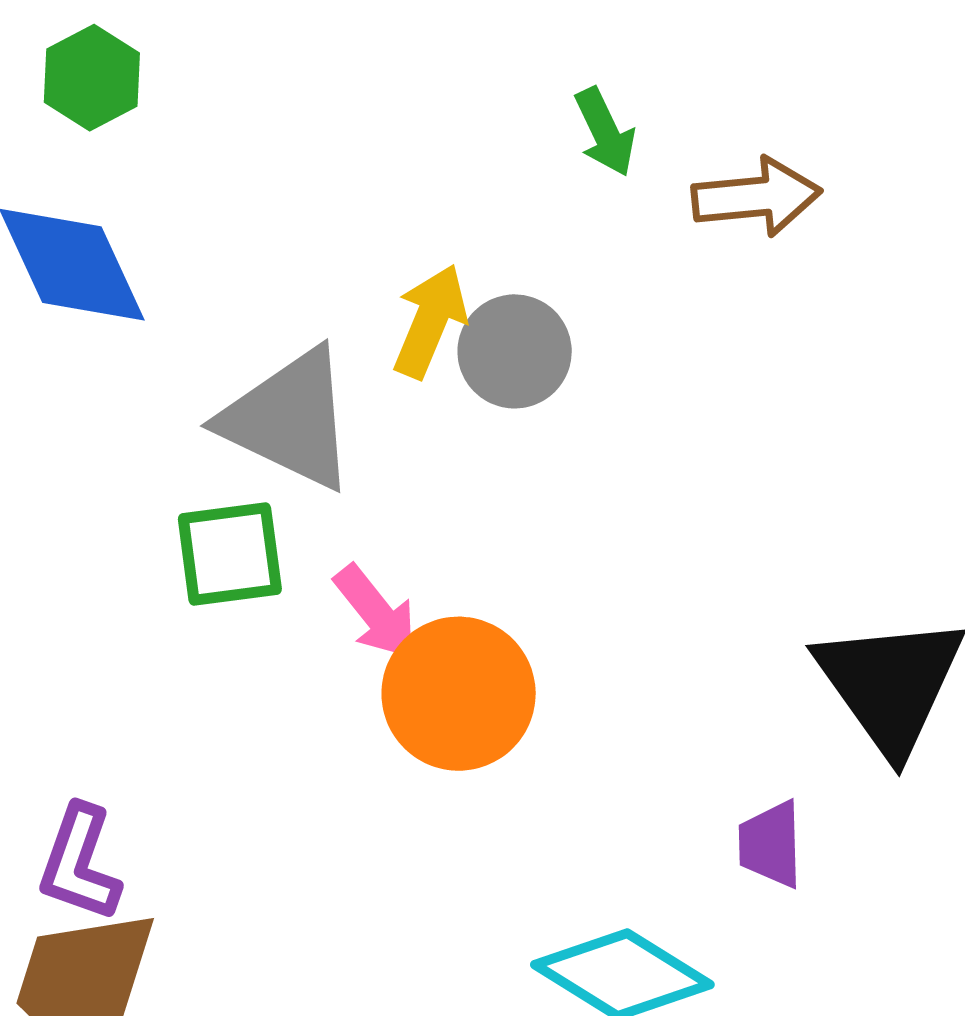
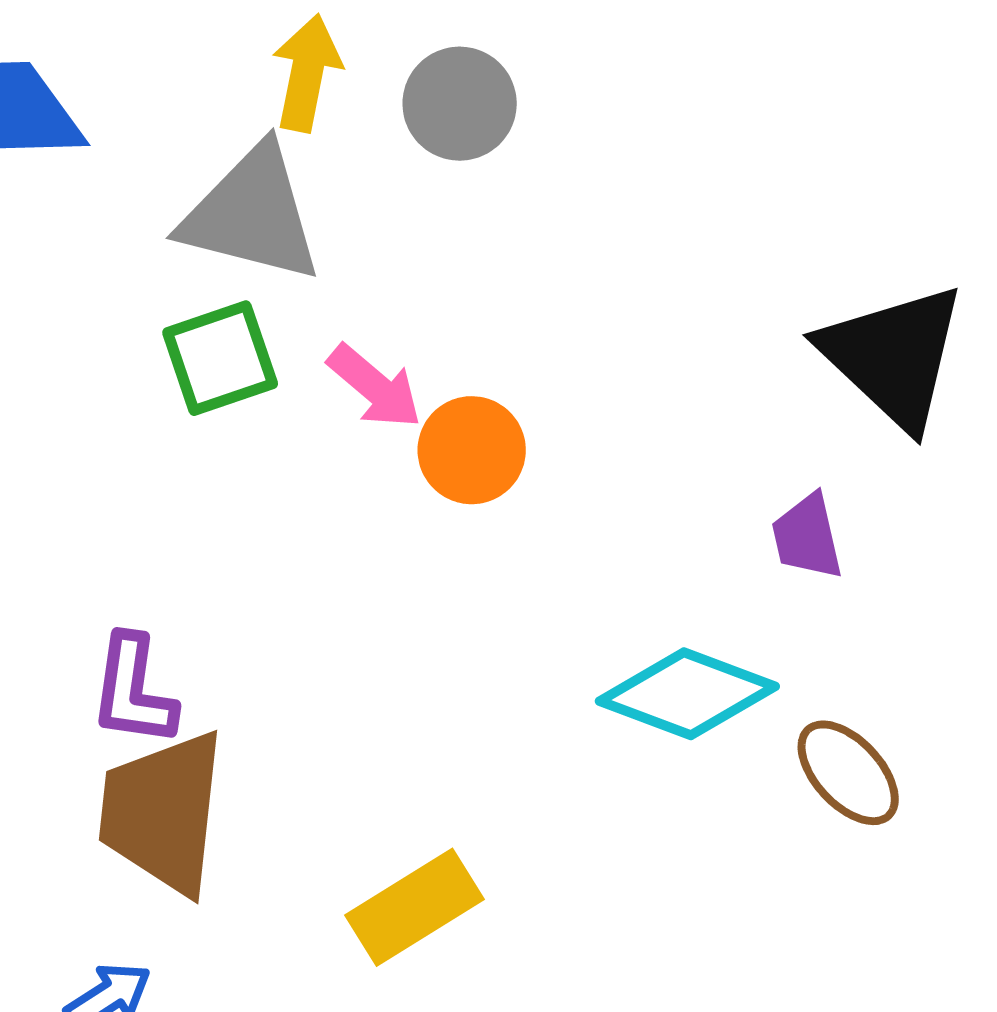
yellow arrow: (430, 321) -> (307, 73), moved
orange circle: (459, 694) -> (472, 450), size x0.7

